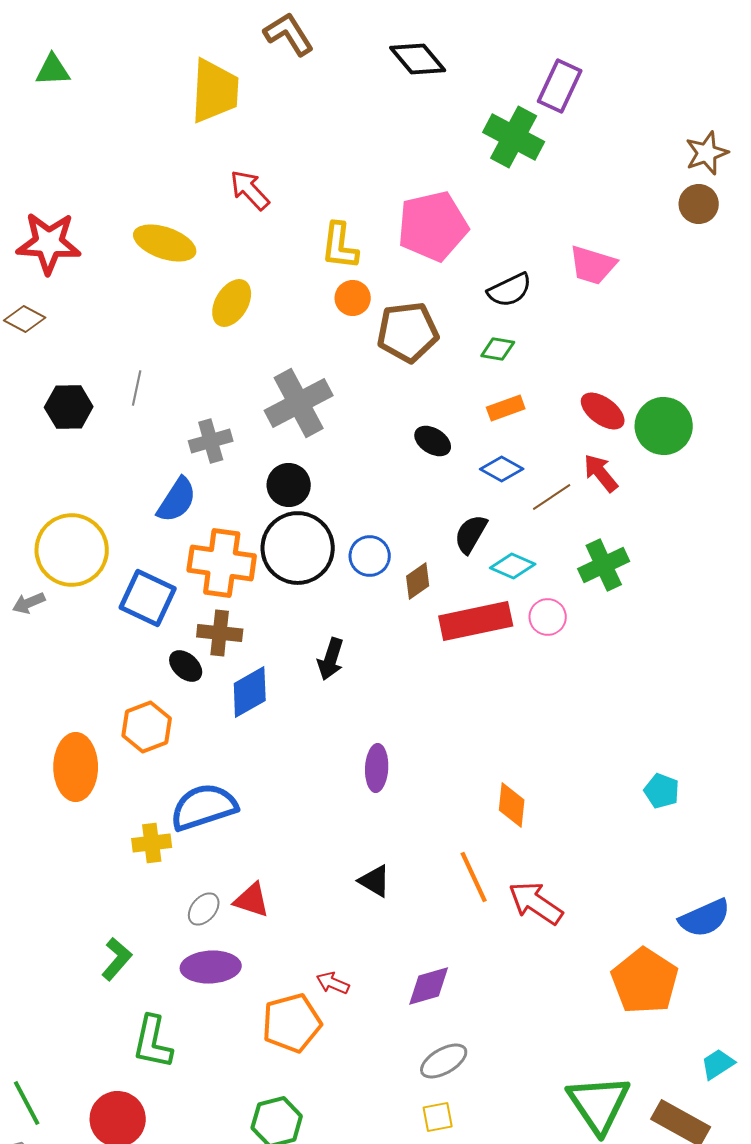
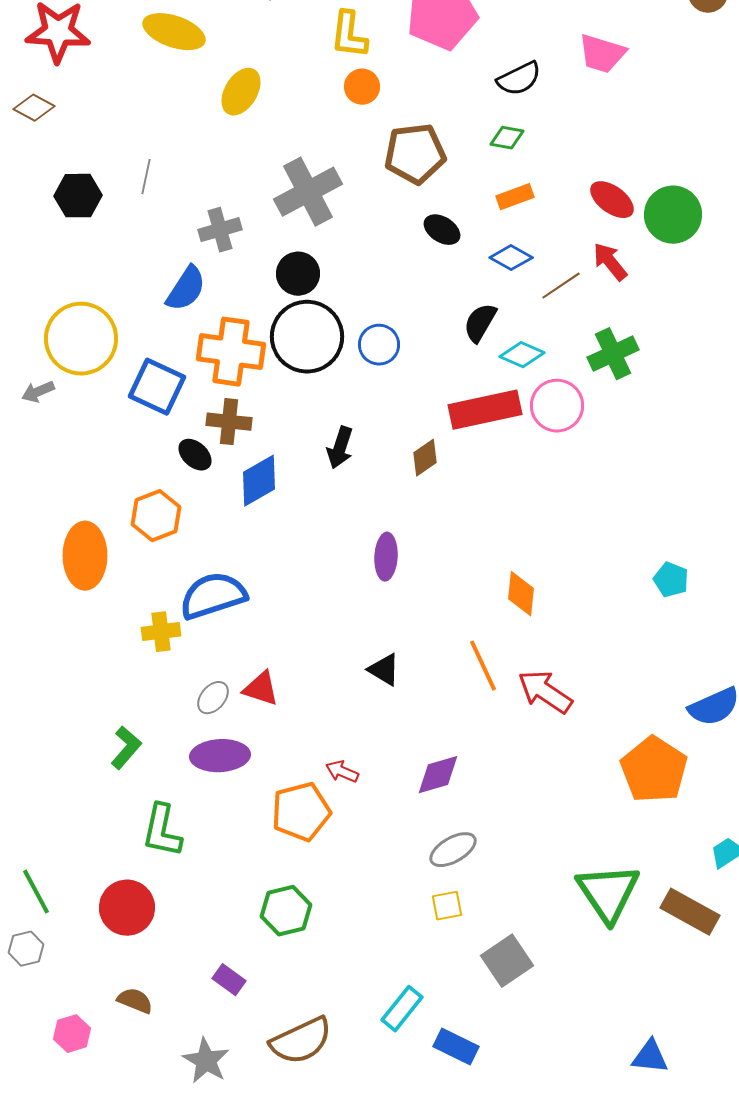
brown pentagon: (408, 332) -> (415, 154), moved
brown diamond: (418, 581) -> (425, 458), moved
pink circle: (548, 617) -> (557, 406), size x1.4

